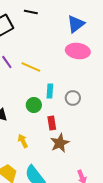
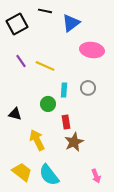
blue triangle: (76, 24) -> (71, 23), moved
gray circle: (73, 98) -> (88, 88), moved
yellow arrow: (23, 141) -> (37, 140), size x1.5

